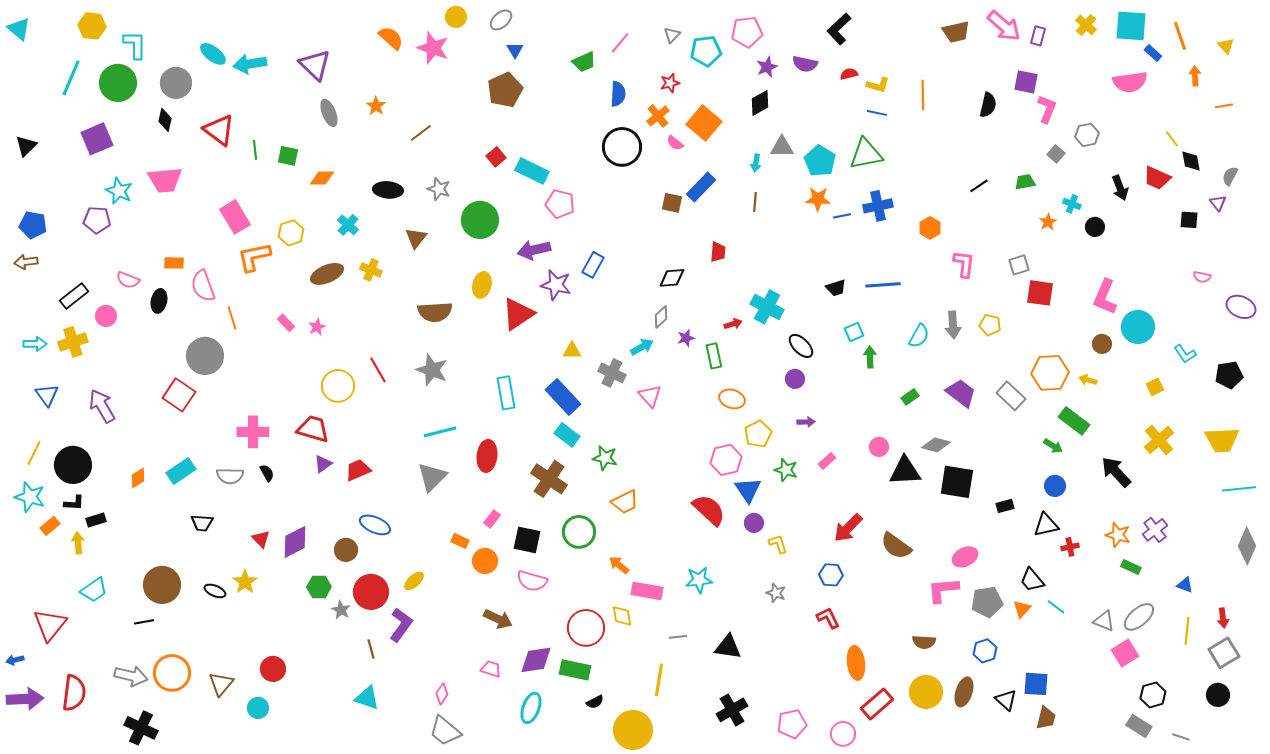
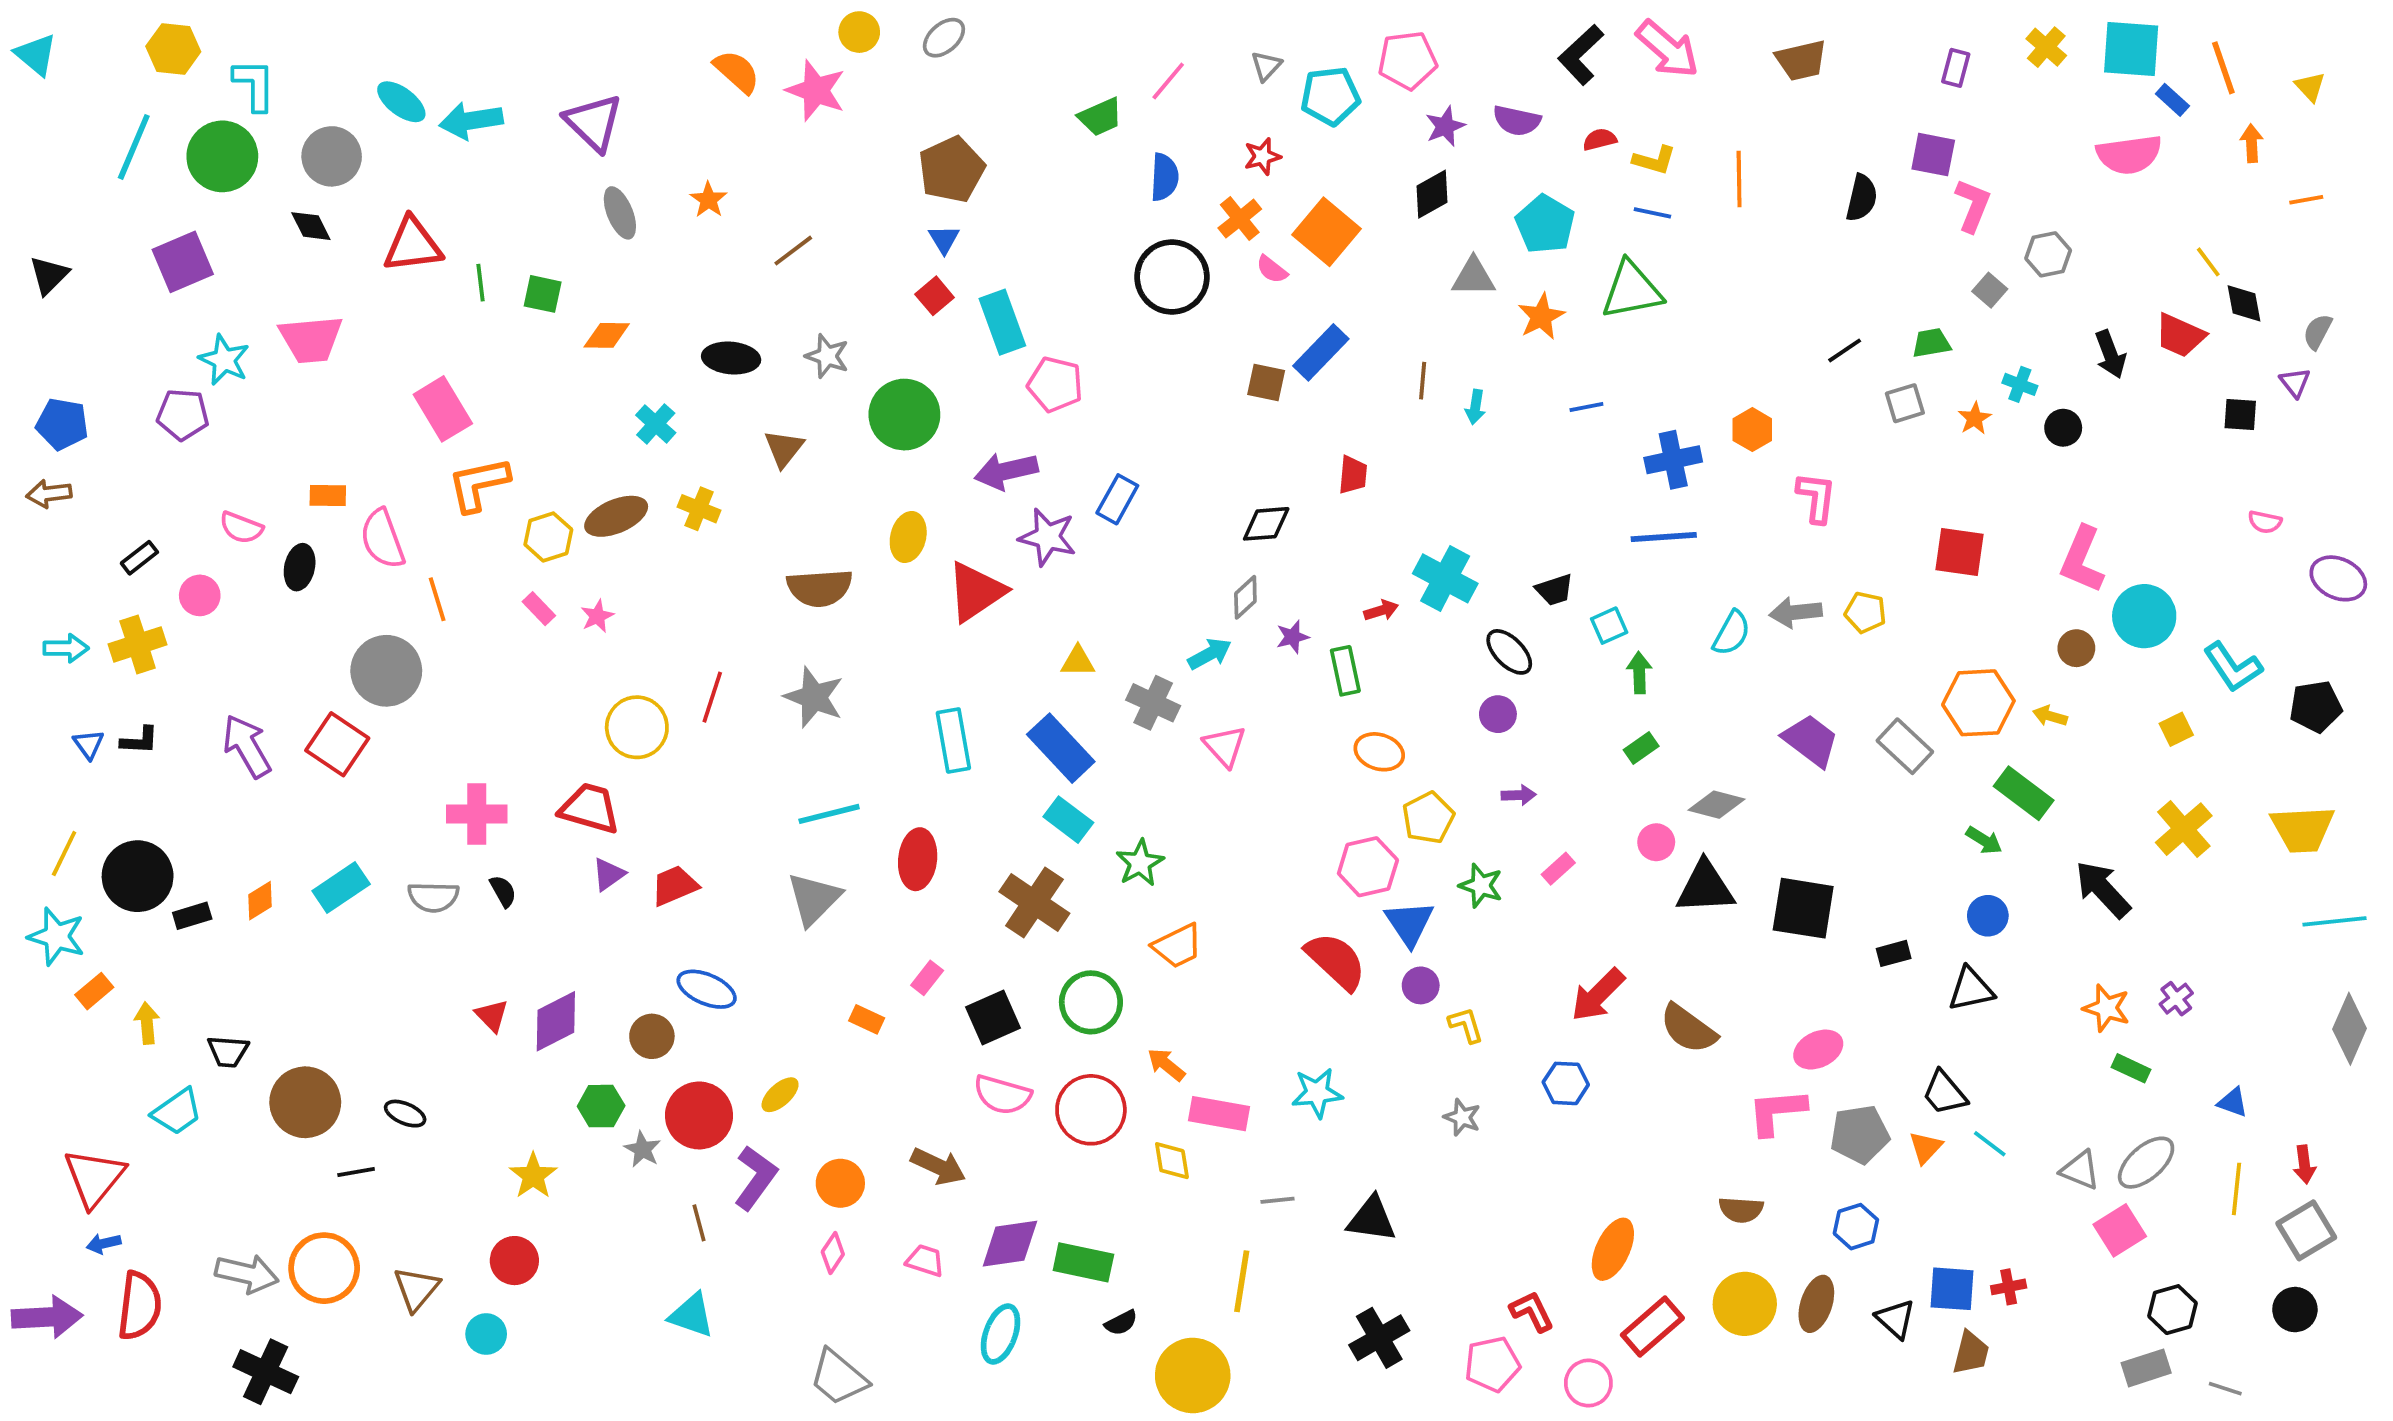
pink arrow: (1004, 26) -> (1668, 49), moved
blue triangle: (515, 50) -> (944, 239), moved
black diamond: (165, 120) -> (311, 226), turned -40
red triangle: (219, 130) -> (413, 245), turned -44
cyan pentagon: (820, 161) -> (1545, 224), moved
cyan arrow: (756, 163) -> (1475, 407), moved
cyan rectangle: (532, 171) -> (1002, 322), turned 44
orange star: (818, 199) -> (1541, 317), moved, turned -30
blue cross: (878, 206) -> (1673, 460), moved
yellow hexagon: (291, 233) -> (548, 537), moved
gray square: (1019, 265) -> (1905, 403), moved
black trapezoid: (836, 288) -> (1554, 590), moved
black rectangle: (74, 296) -> (139, 558), size x0.7
gray arrow: (953, 325) -> (1796, 612), turned 88
cyan L-shape: (1185, 354) -> (2233, 667), size x1.4
red line: (378, 370) -> (712, 697), turned 48
blue triangle: (47, 395) -> (89, 744), size x0.7
green rectangle: (910, 397) -> (1641, 748), moved
purple arrow: (102, 406) -> (247, 746), moved
gray diamond: (936, 445) -> (1717, 805), moved
green star: (605, 458) -> (1140, 863), turned 30
black L-shape: (74, 503) -> (139, 740), moved
black rectangle: (96, 520) -> (192, 916), moved
black trapezoid: (202, 523) -> (228, 1051), moved
purple cross: (1155, 530) -> (2176, 999), size x0.7
black square: (527, 540) -> (993, 1017), turned -36
red cross: (1070, 547) -> (2009, 1287), moved
orange circle: (485, 561) -> (840, 1183), moved
yellow star: (245, 582) -> (533, 1176), moved
red L-shape: (828, 618) -> (1532, 1311), moved
black line: (144, 622) -> (356, 1172), moved
red circle: (586, 628) -> (1091, 1110), moved
blue arrow: (15, 660) -> (104, 1244), moved
orange ellipse: (856, 663) -> (1613, 1249), turned 32
pink diamond: (442, 694) -> (833, 1253), moved
gray rectangle: (1139, 726) -> (2146, 1368), turned -50

